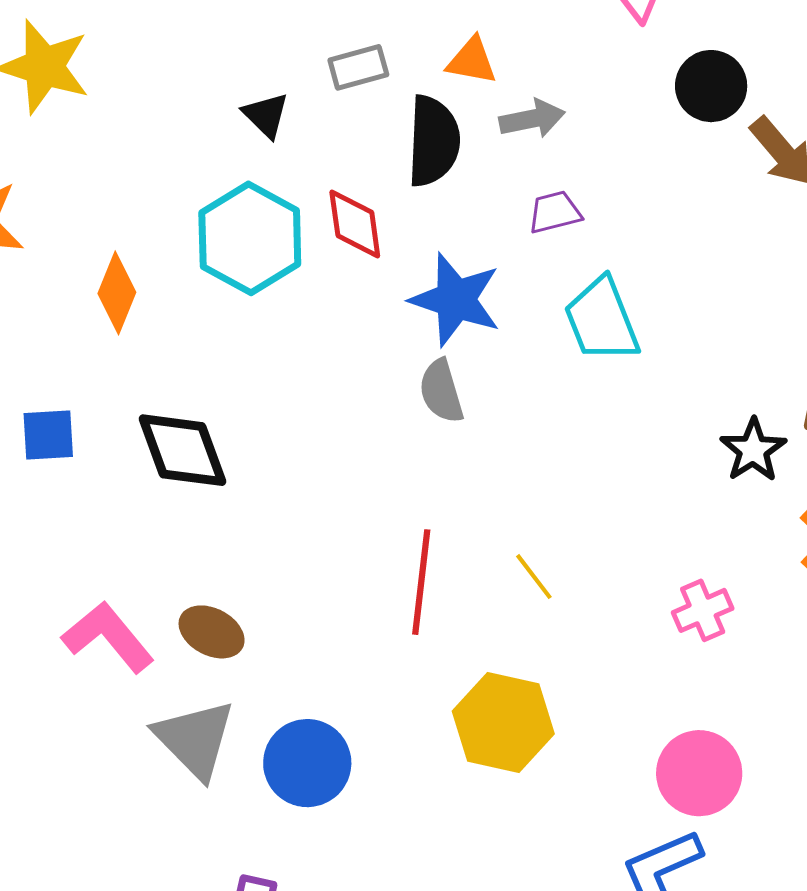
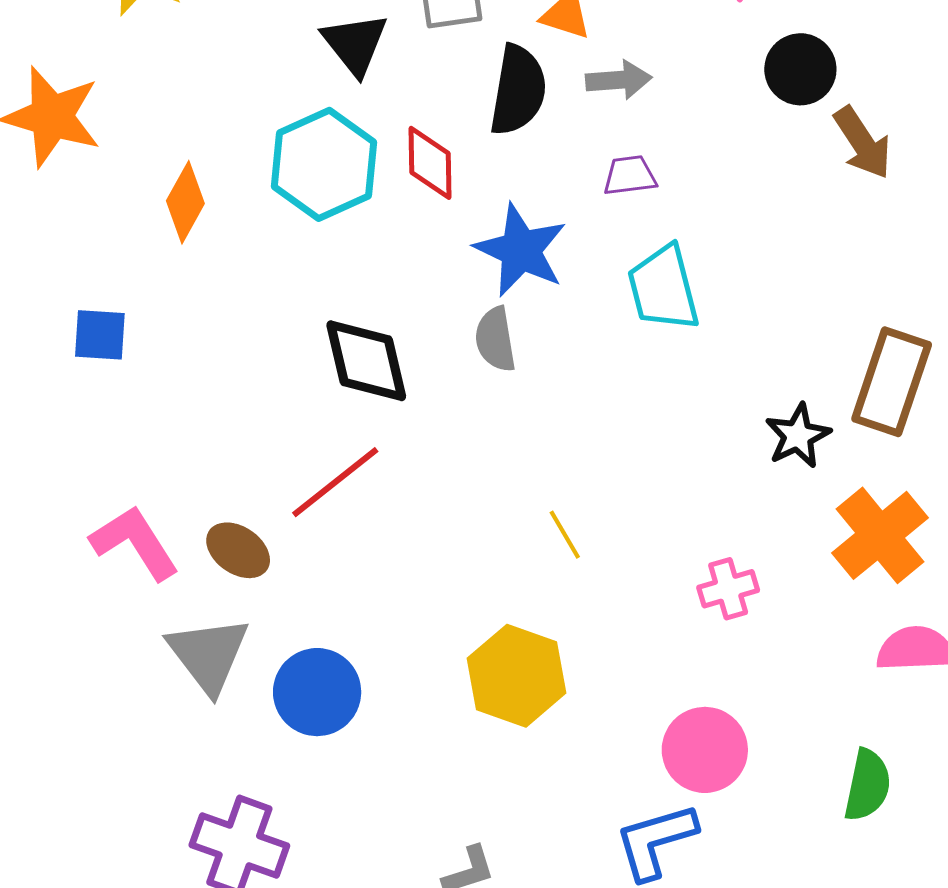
black triangle: (266, 115) -> (355, 44), size x1.4
black diamond: (182, 450) -> (366, 361), moved
red line: (421, 582) -> (335, 482), moved, turned 38

